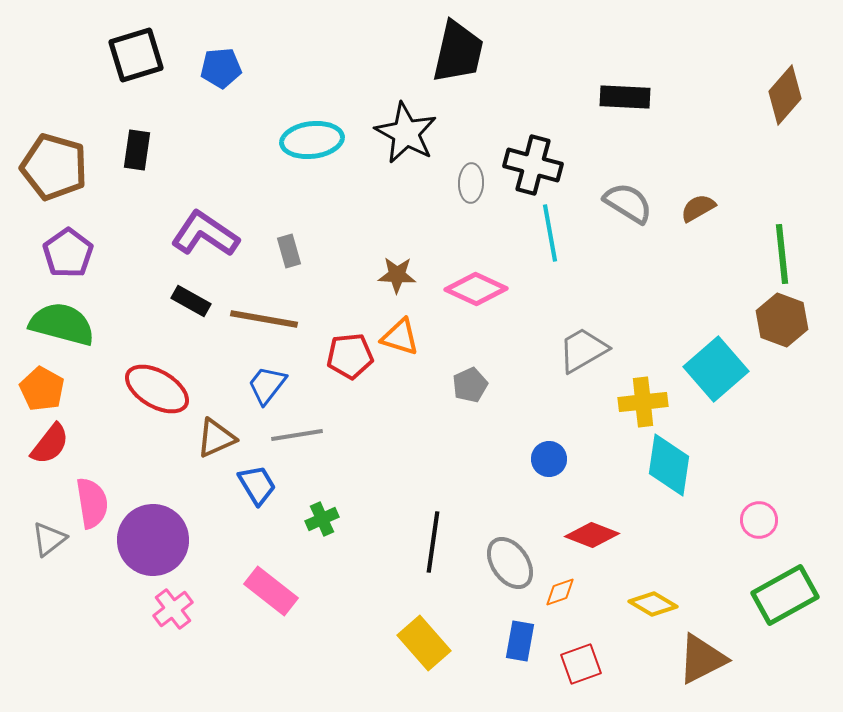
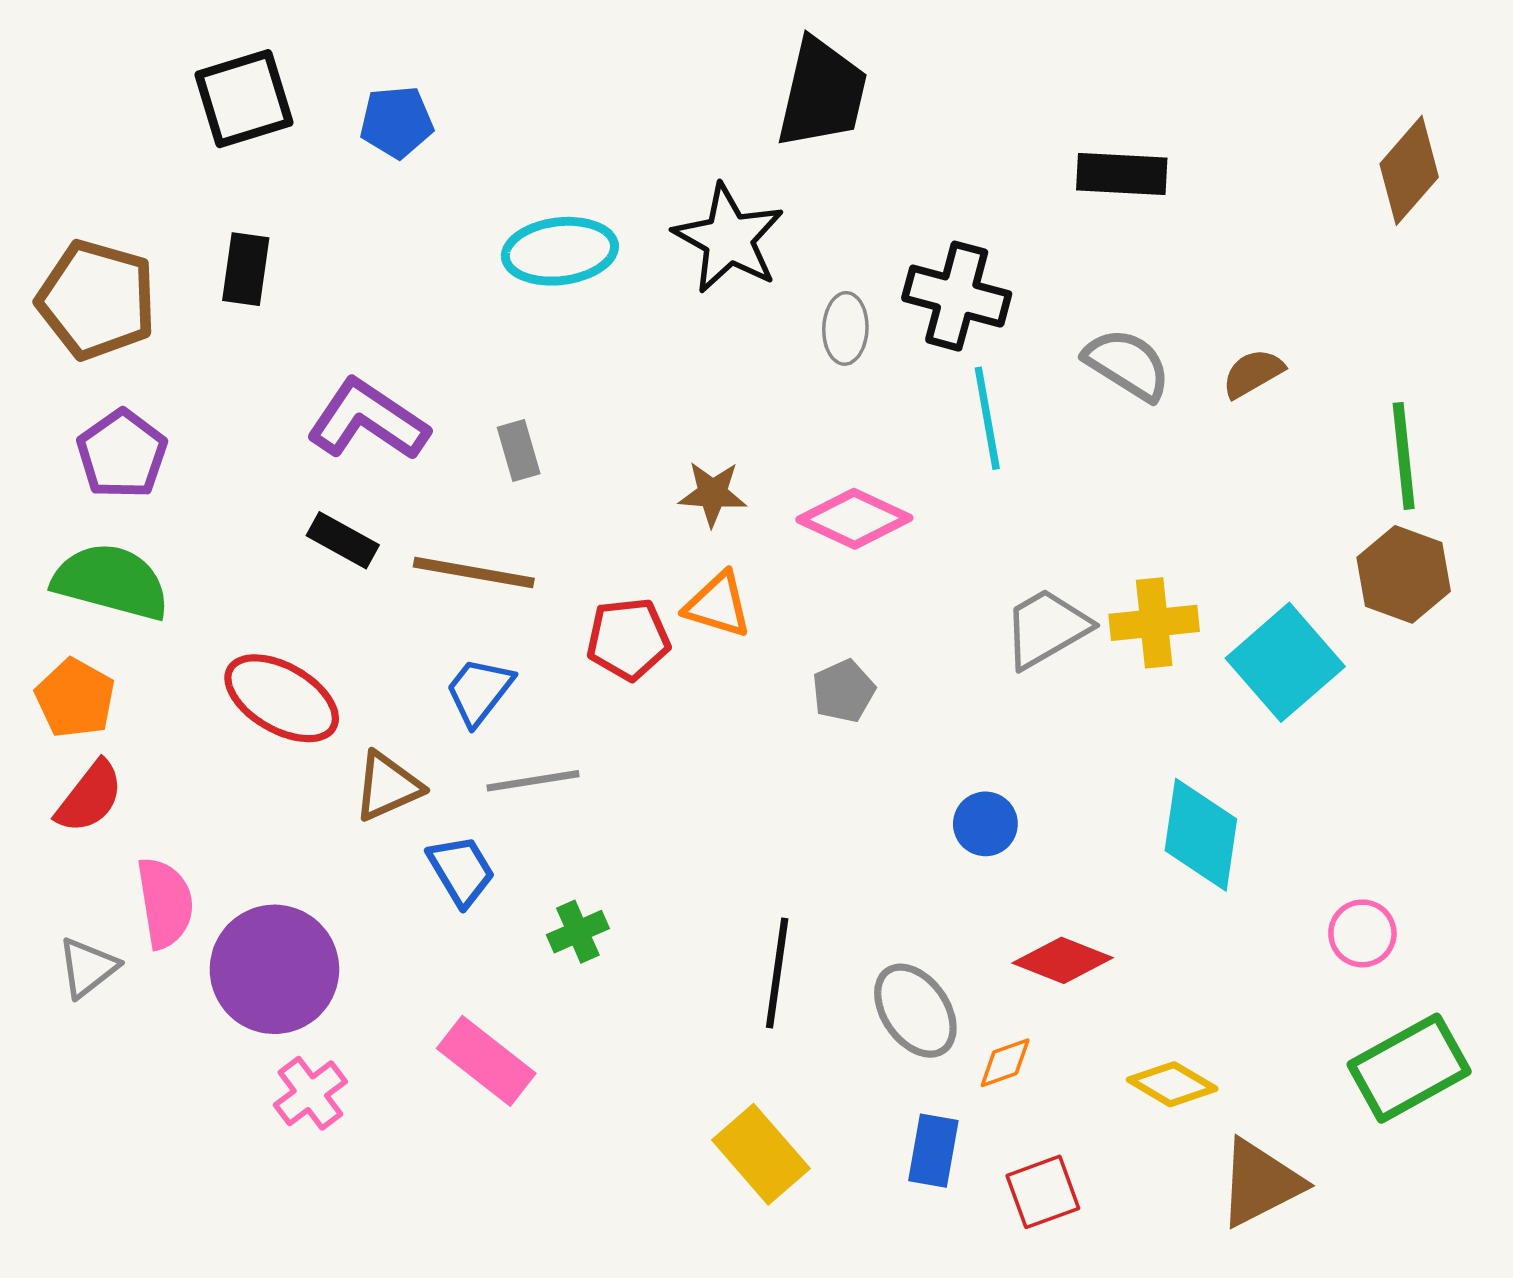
yellow cross: (643, 402) -> (1154, 623), moved

